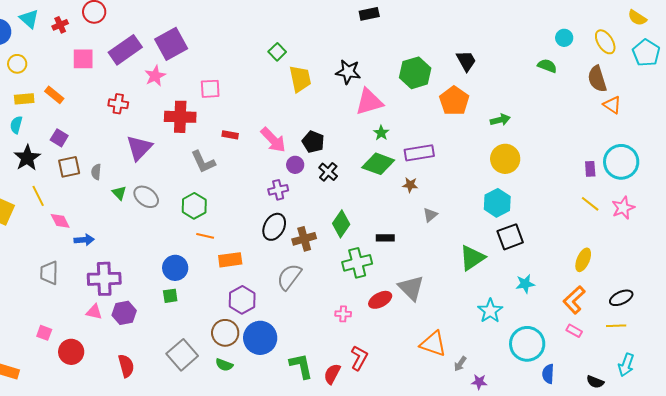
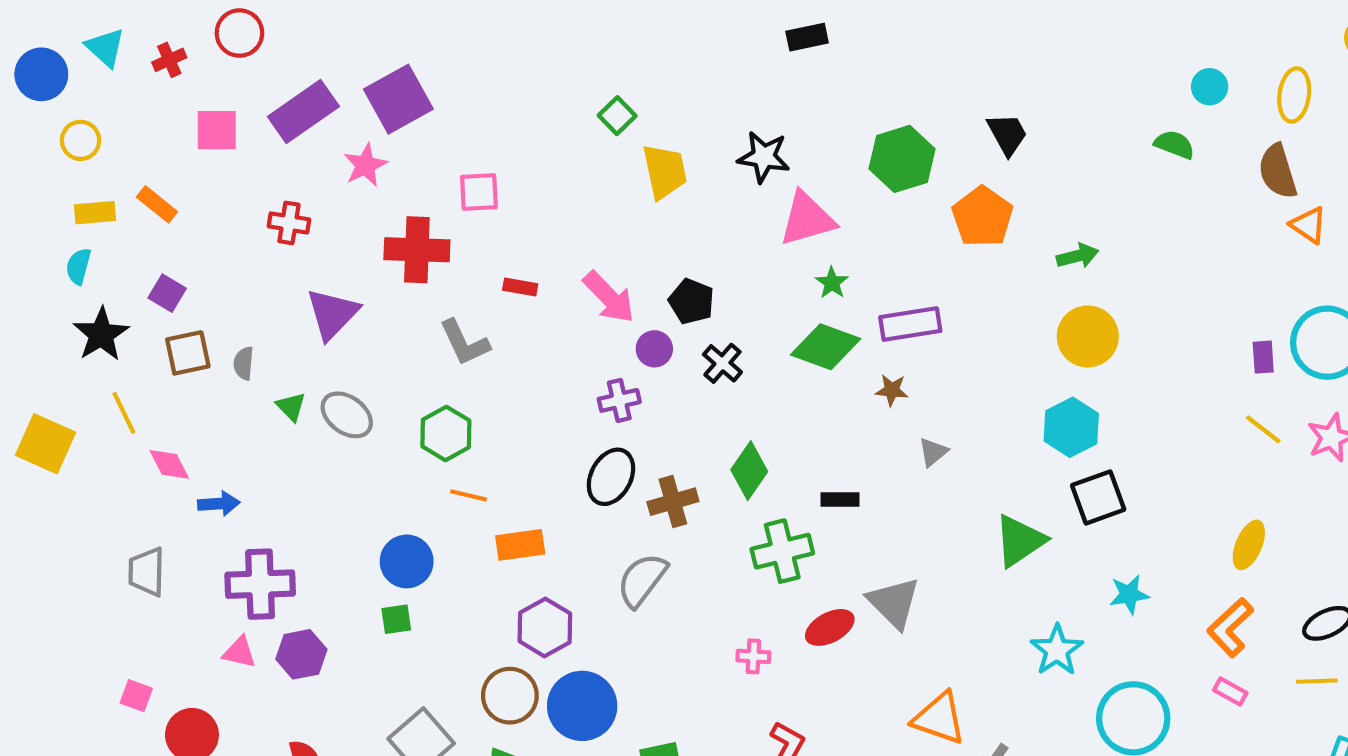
yellow ellipse: (605, 42) -> (1294, 95), turned 40

